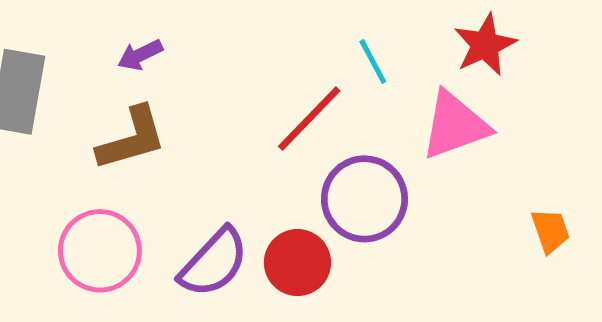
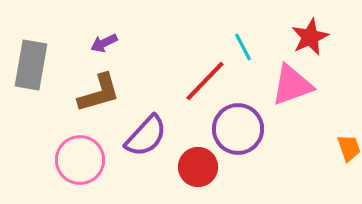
purple semicircle: (214, 263) -> (146, 136), moved

